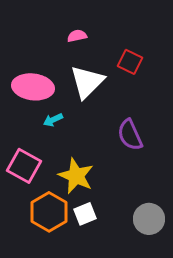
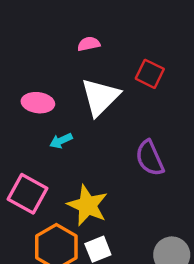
pink ellipse: (33, 87) -> (38, 103), size x0.7

